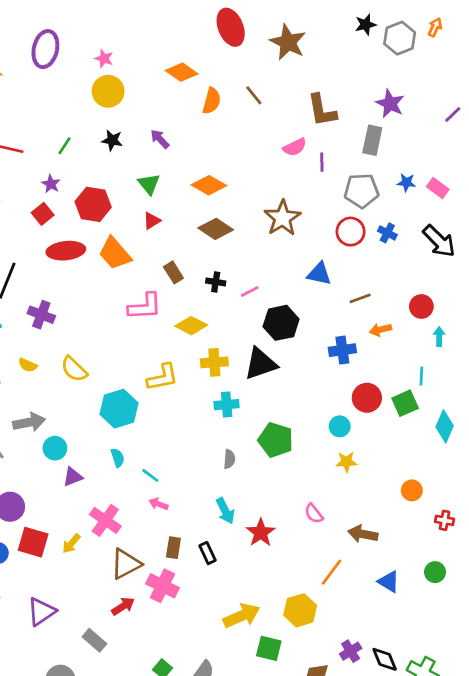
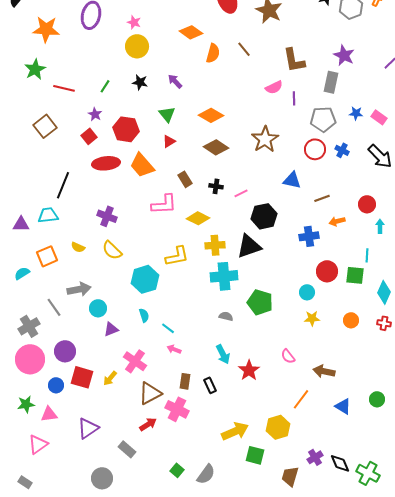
purple cross: (41, 315) -> (107, 216), moved
green square: (405, 403) -> (355, 275), turned 30
cyan cross: (227, 405) -> (224, 276), size x1.5
gray semicircle: (229, 459) -> (226, 316), turned -80
orange circle: (412, 490) -> (351, 320), moved
red cross: (445, 520) -> (384, 323), moved

